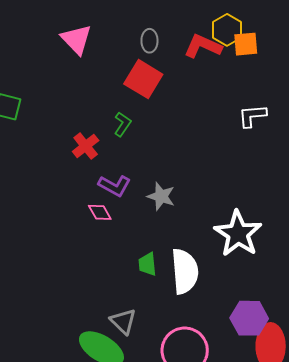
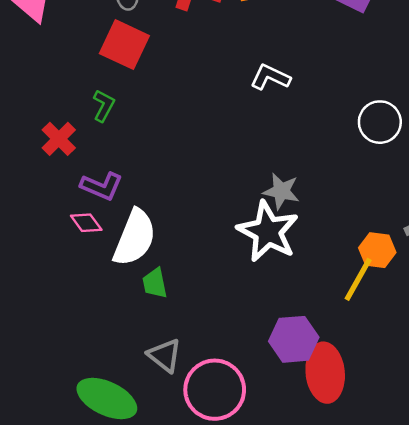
white L-shape: (252, 116) -> (270, 77), turned 36
gray star: (161, 196) -> (281, 191), moved
white semicircle: (185, 271) -> (135, 238), moved, turned 33
gray triangle: (123, 321) -> (165, 355), moved

